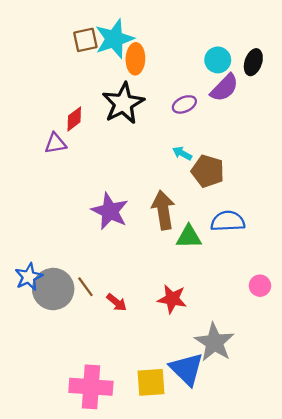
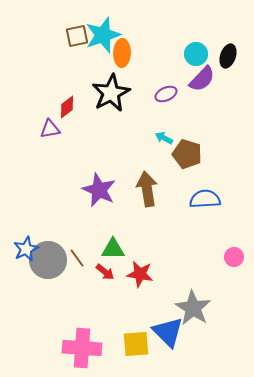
green triangle: (189, 237) -> (113, 249), moved
red star: (172, 299) -> (140, 274), moved

